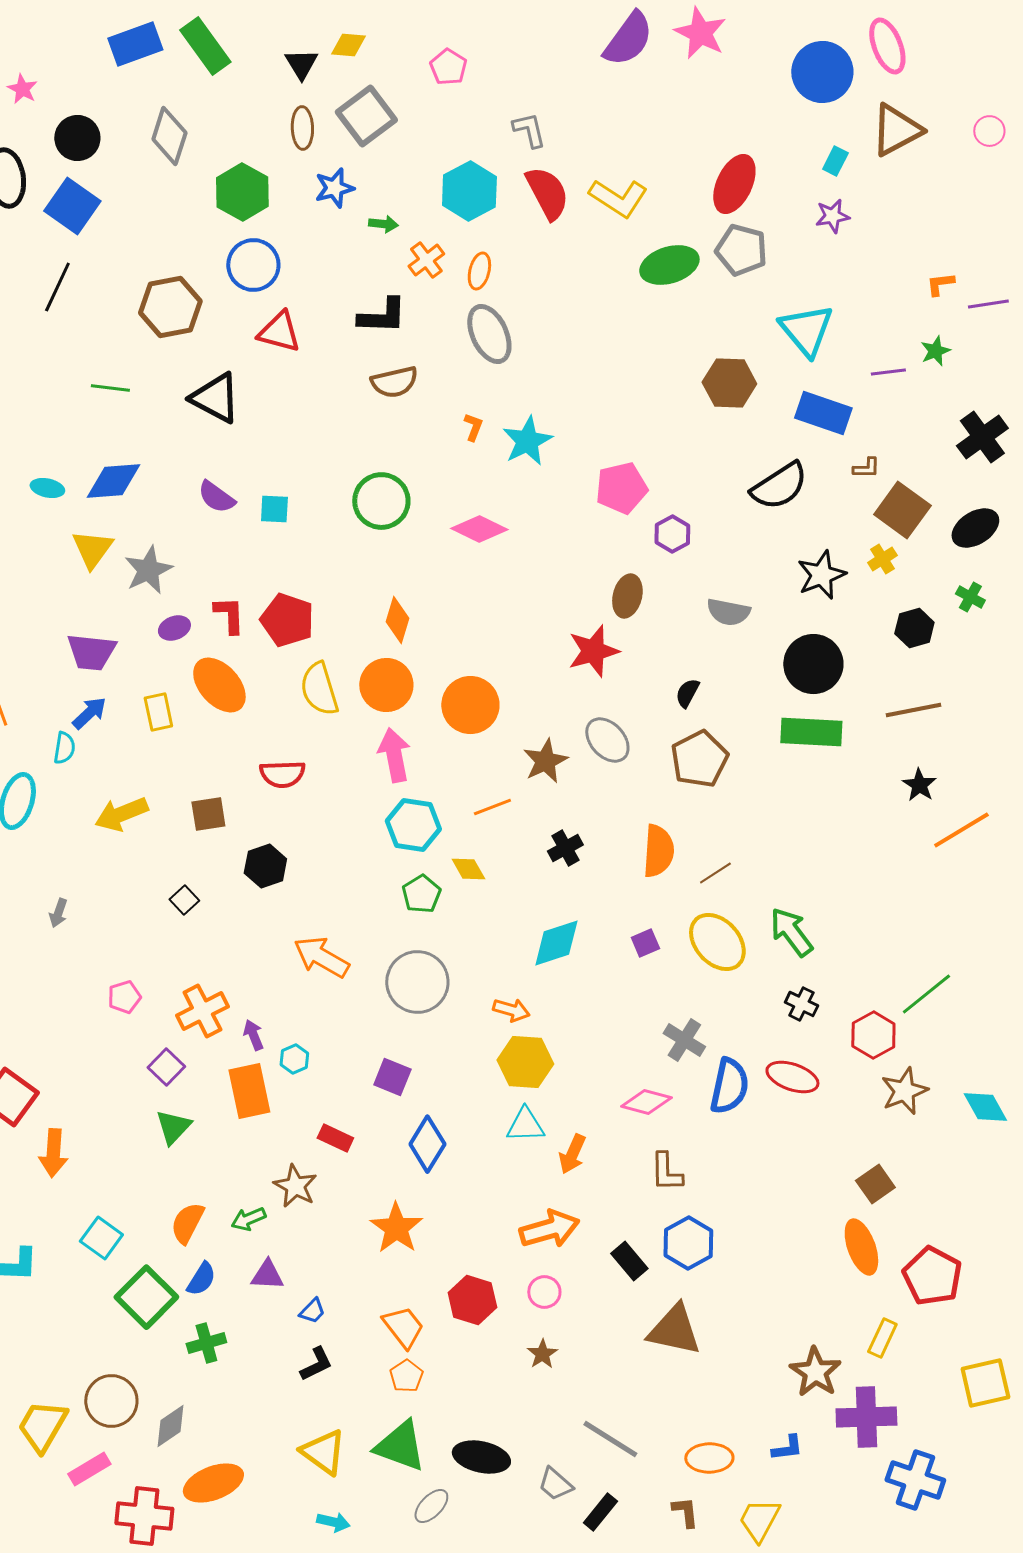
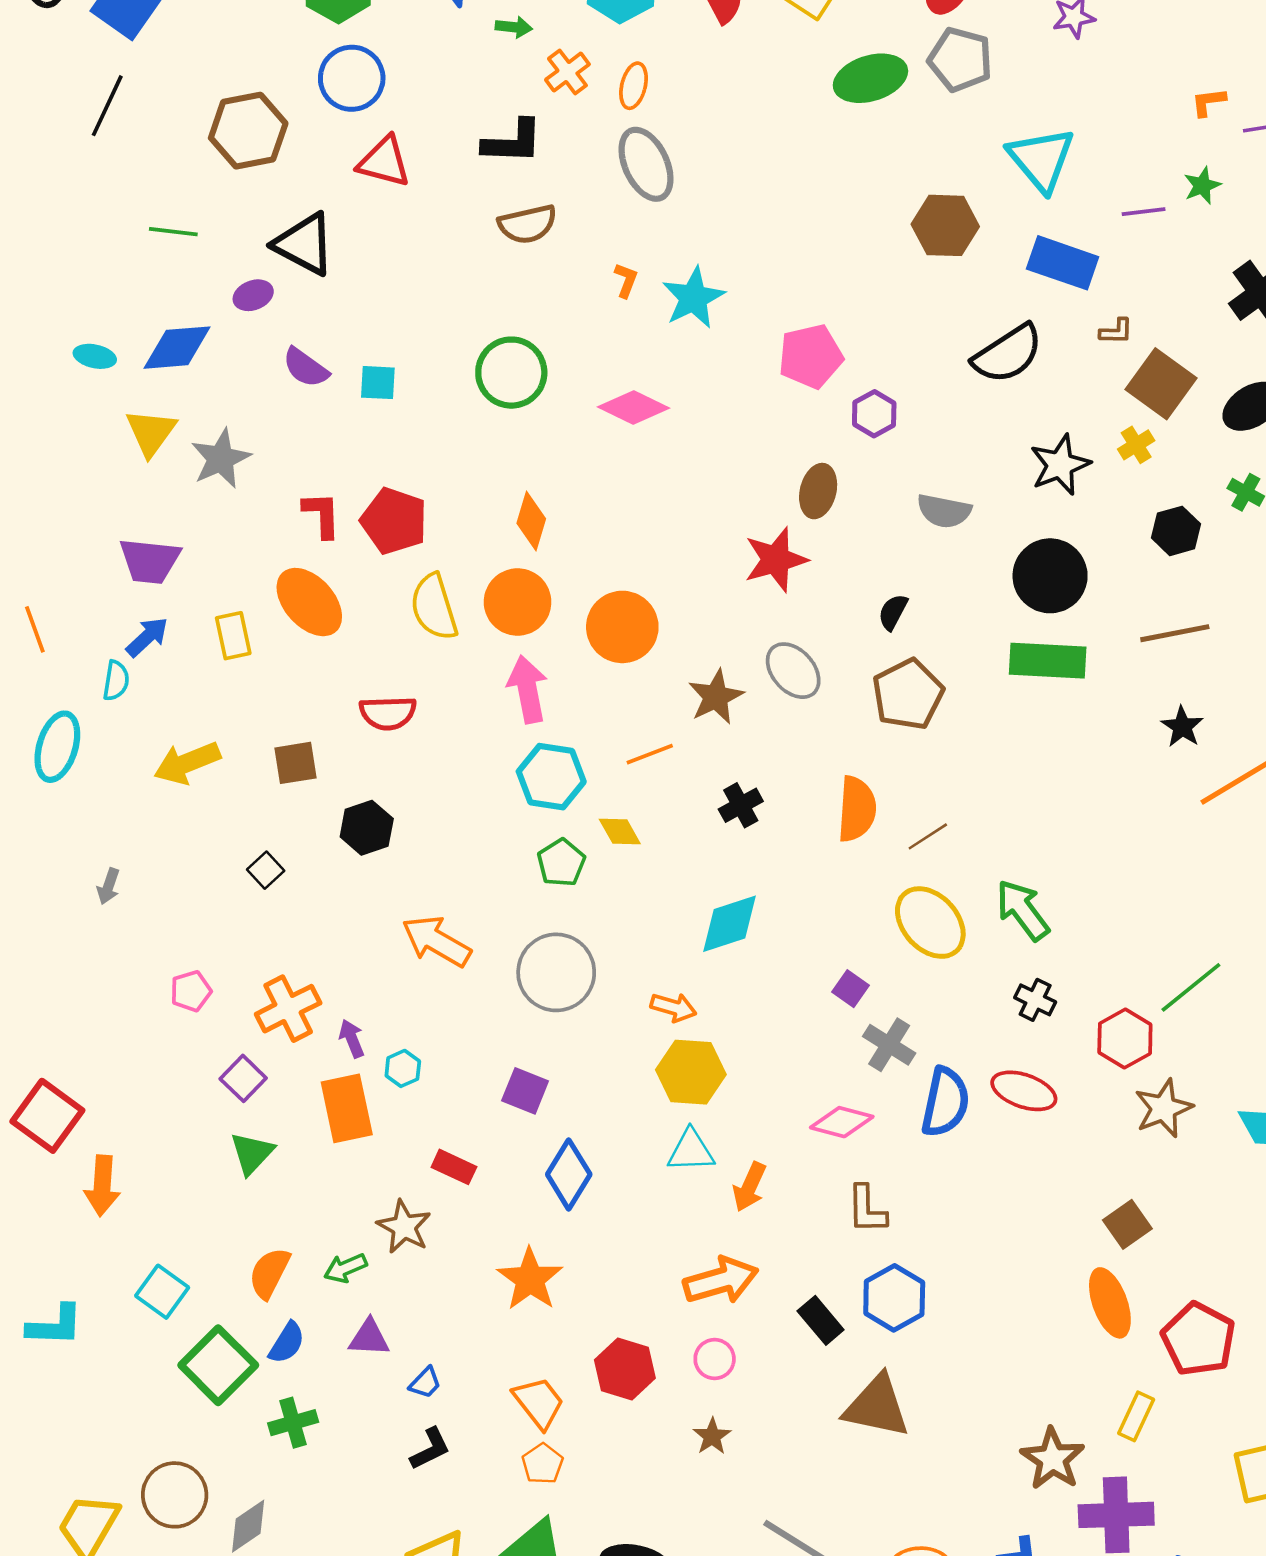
purple ellipse: (174, 628) -> (253, 295), moved
purple square: (645, 943) -> (851, 989), moved, turned -32

